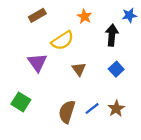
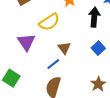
blue line: (92, 109) -> (53, 64), moved

